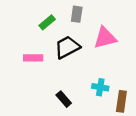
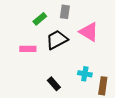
pink triangle: (105, 38) -> (89, 32), turned 45

